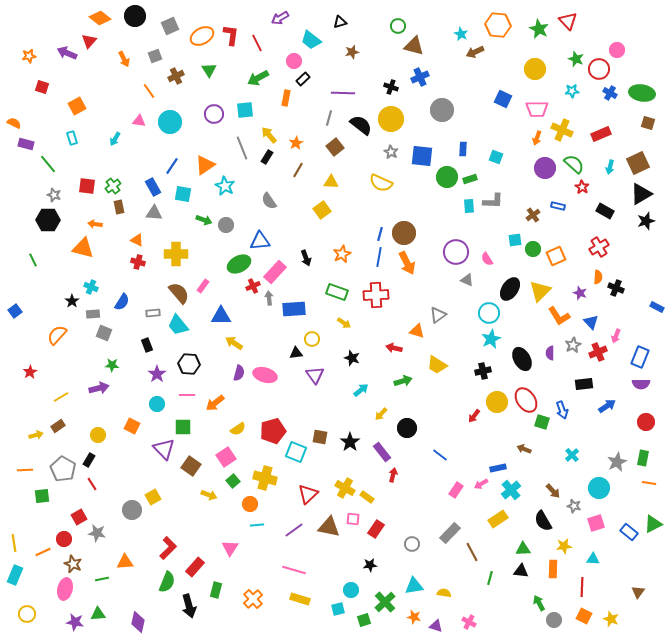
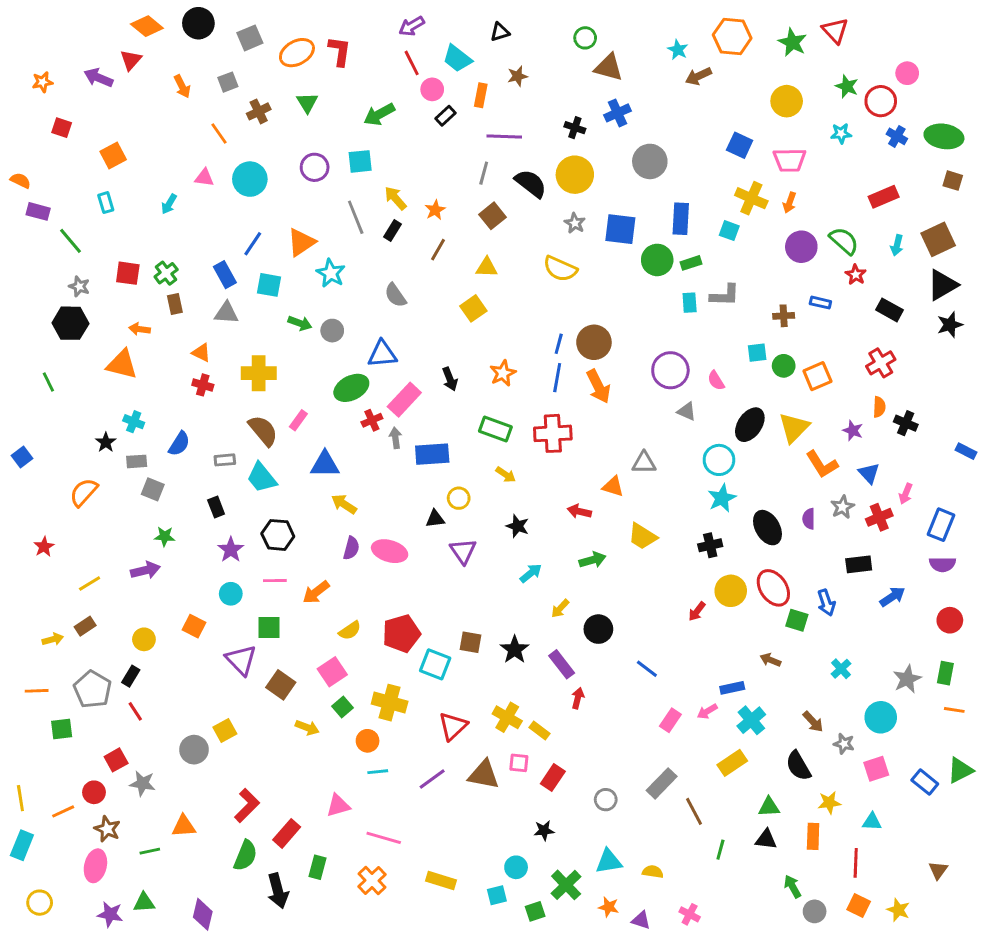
red line: (257, 43) -> (412, 63), moved
orange rectangle: (286, 98) -> (481, 95), moved
yellow cross: (562, 130) -> (751, 198), moved
blue rectangle: (463, 149) -> (681, 219), size x1.5
brown cross: (533, 215) -> (784, 316), turned 32
gray triangle: (438, 315) -> (644, 463), turned 36
pink triangle: (230, 548) -> (338, 806), turned 42
pink line: (294, 570) -> (384, 838), moved

